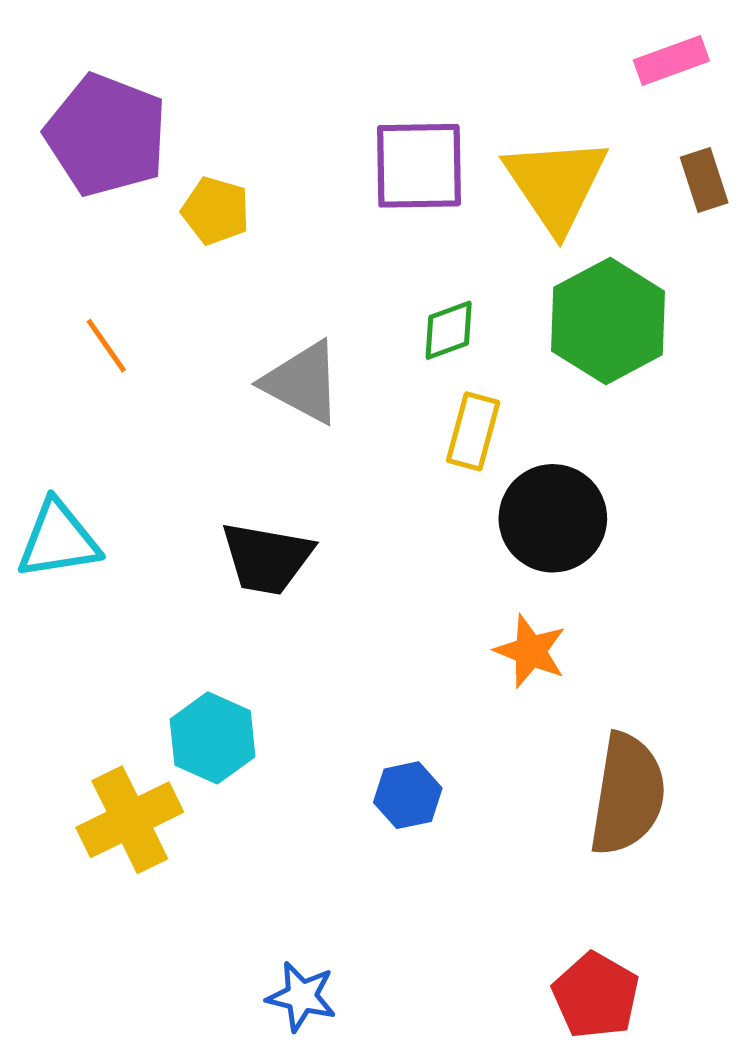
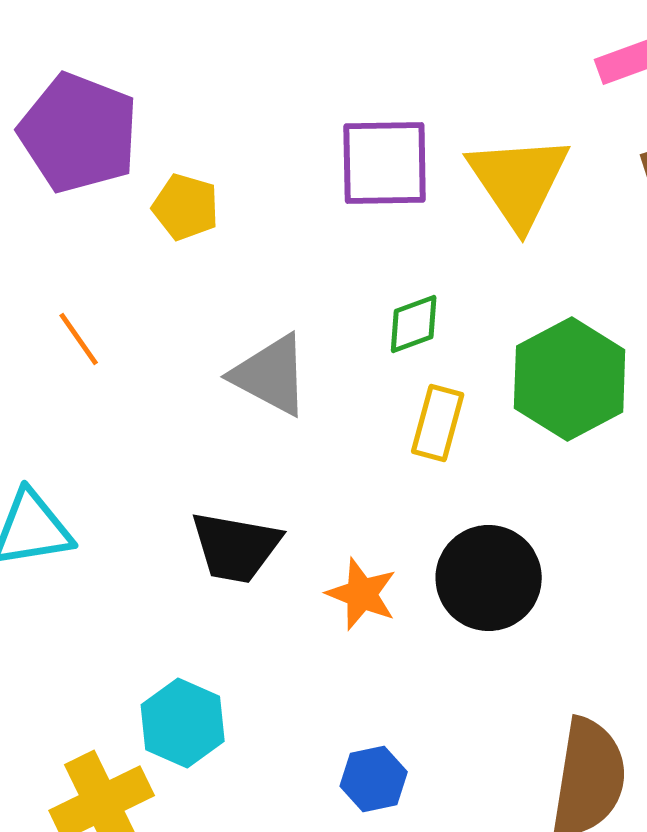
green hexagon: (608, 321) -> (570, 379), moved
black circle: (553, 518) -> (489, 578), moved
orange star: (530, 651) -> (362, 594), moved

